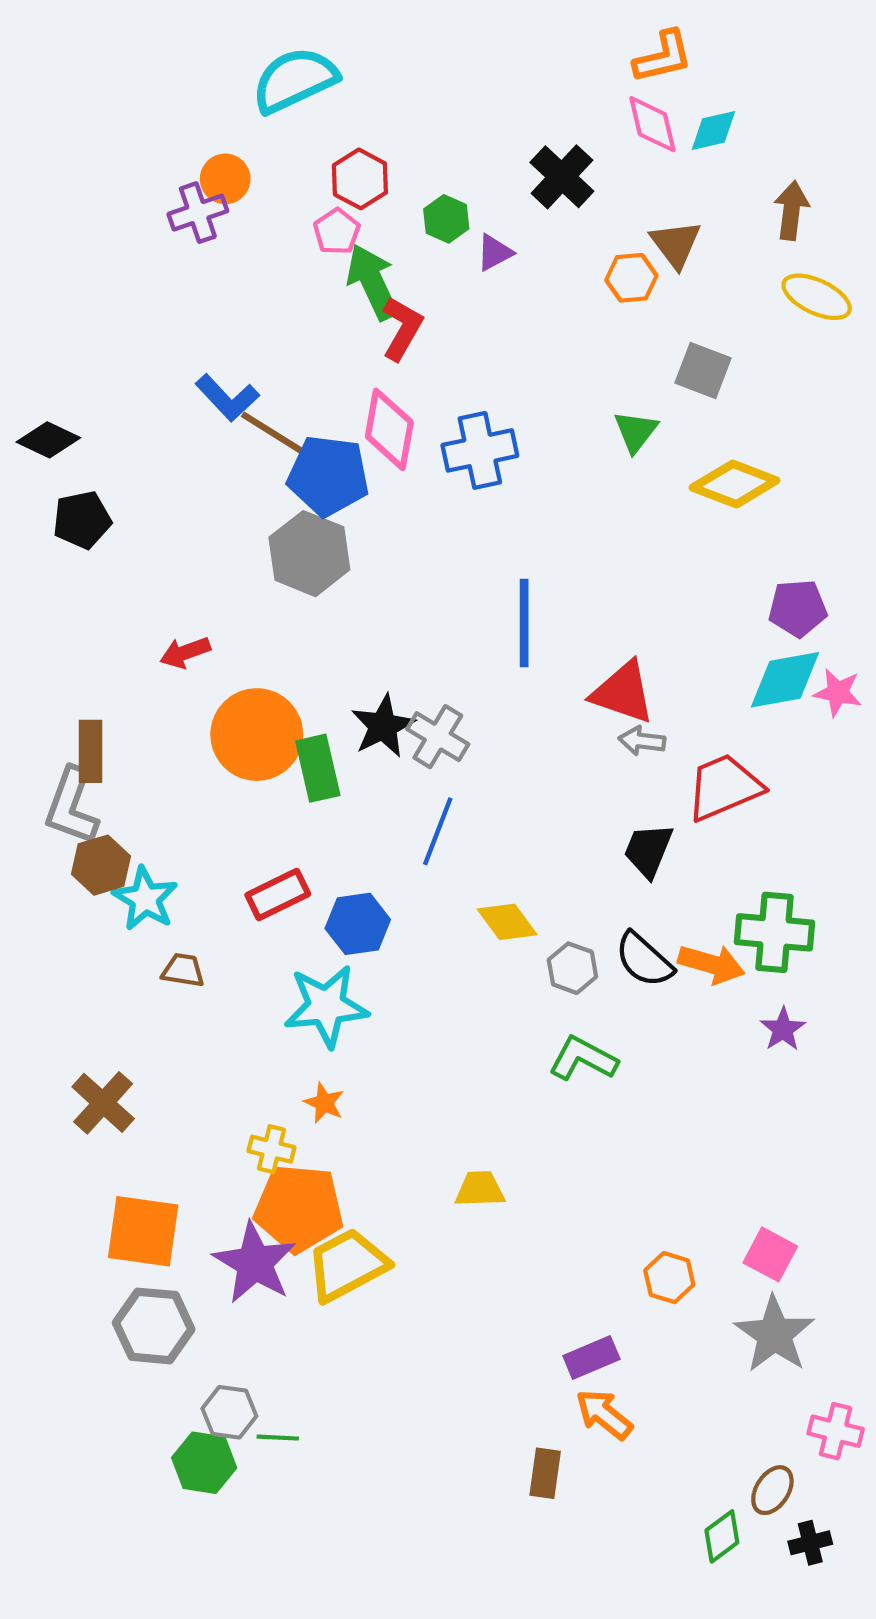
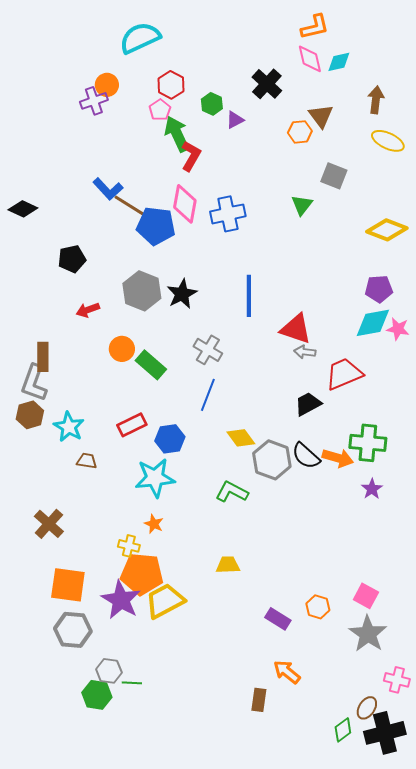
yellow diamond: (735, 484) -> (387, 230), moved
black pentagon: (82, 520) -> (72, 259), moved
gray hexagon: (309, 554) -> (142, 291), moved
black star: (383, 726) -> (182, 294), moved
orange circle: (257, 735) -> (122, 349), size x0.6
green rectangle: (318, 768) -> (151, 365), turned -36
black trapezoid: (648, 850) -> (308, 404), turned 40
brown hexagon: (101, 865) -> (30, 415), moved
gray hexagon: (572, 968) -> (272, 460), size x1.6
green L-shape: (583, 1059) -> (232, 492), moved
purple rectangle: (591, 1358) -> (278, 619), moved, turned 55
black cross: (810, 1543) -> (385, 733), size x2.0

